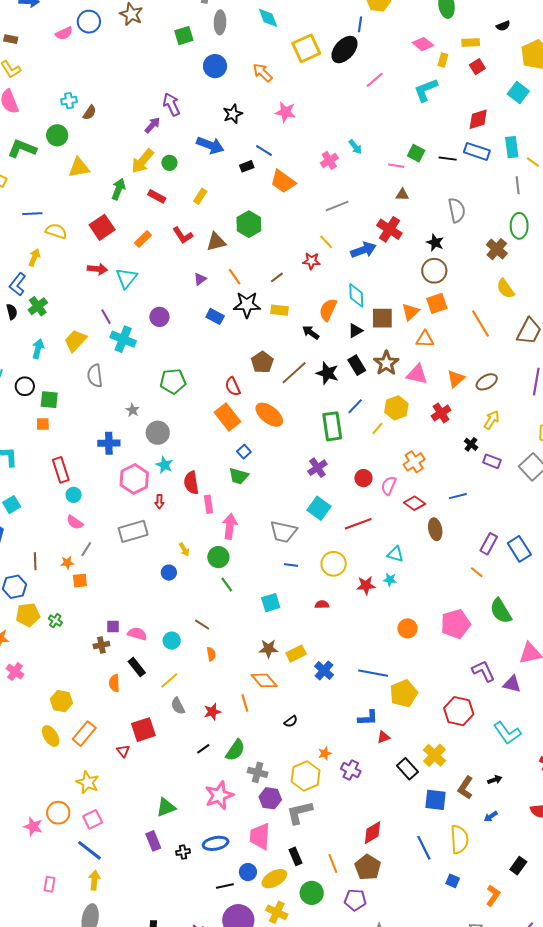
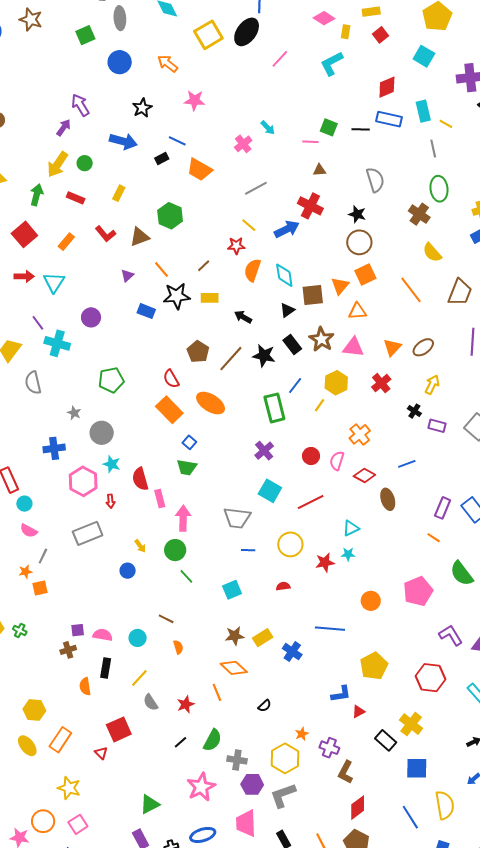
orange semicircle: (328, 310) -> (252, 270), moved
cyan triangle: (395, 554) -> (351, 528), turned -36
black rectangle: (137, 667) -> (106, 668), turned 54
blue line: (373, 673) -> (330, 629), moved
brown L-shape: (465, 788) -> (346, 772), moved

